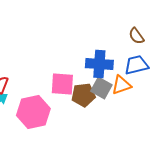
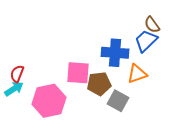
blue trapezoid: (136, 65) -> (146, 41), moved, turned -30
gray square: (101, 88) -> (118, 101), moved

